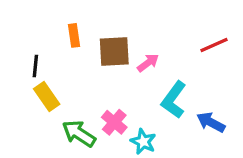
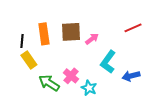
orange rectangle: (74, 35) -> (44, 34), moved, size x1.5
blue arrow: (211, 122) -> (131, 76), turned -42

